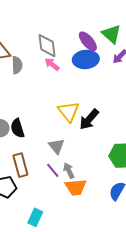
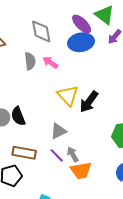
pink arrow: (52, 64) -> (50, 62), moved
gray semicircle: (17, 65) -> (30, 61), moved
gray triangle: (56, 146) -> (59, 131), turned 48
brown rectangle: (20, 165) -> (24, 153), turned -60

